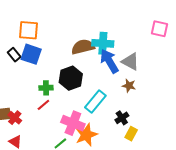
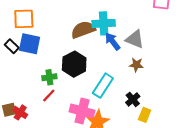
blue arrow: (109, 61) -> (113, 41), size x0.7

